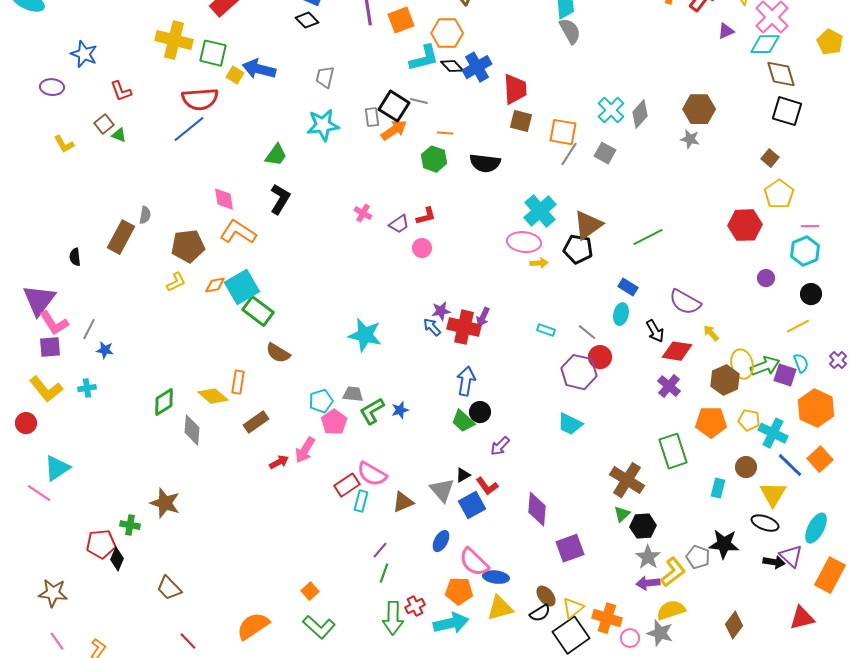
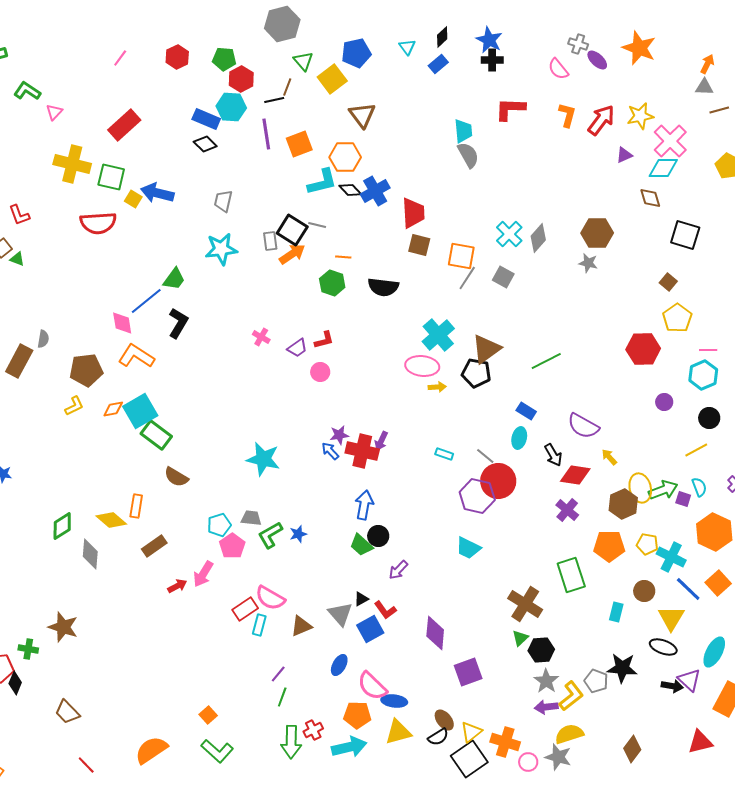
brown diamond: (781, 74) -> (650, 198), moved, size x0.7
blue line: (189, 129) -> (146, 301), moved
red circle: (600, 357) -> (498, 481), size x1.5
purple square: (785, 375) -> (683, 499), size x0.7

